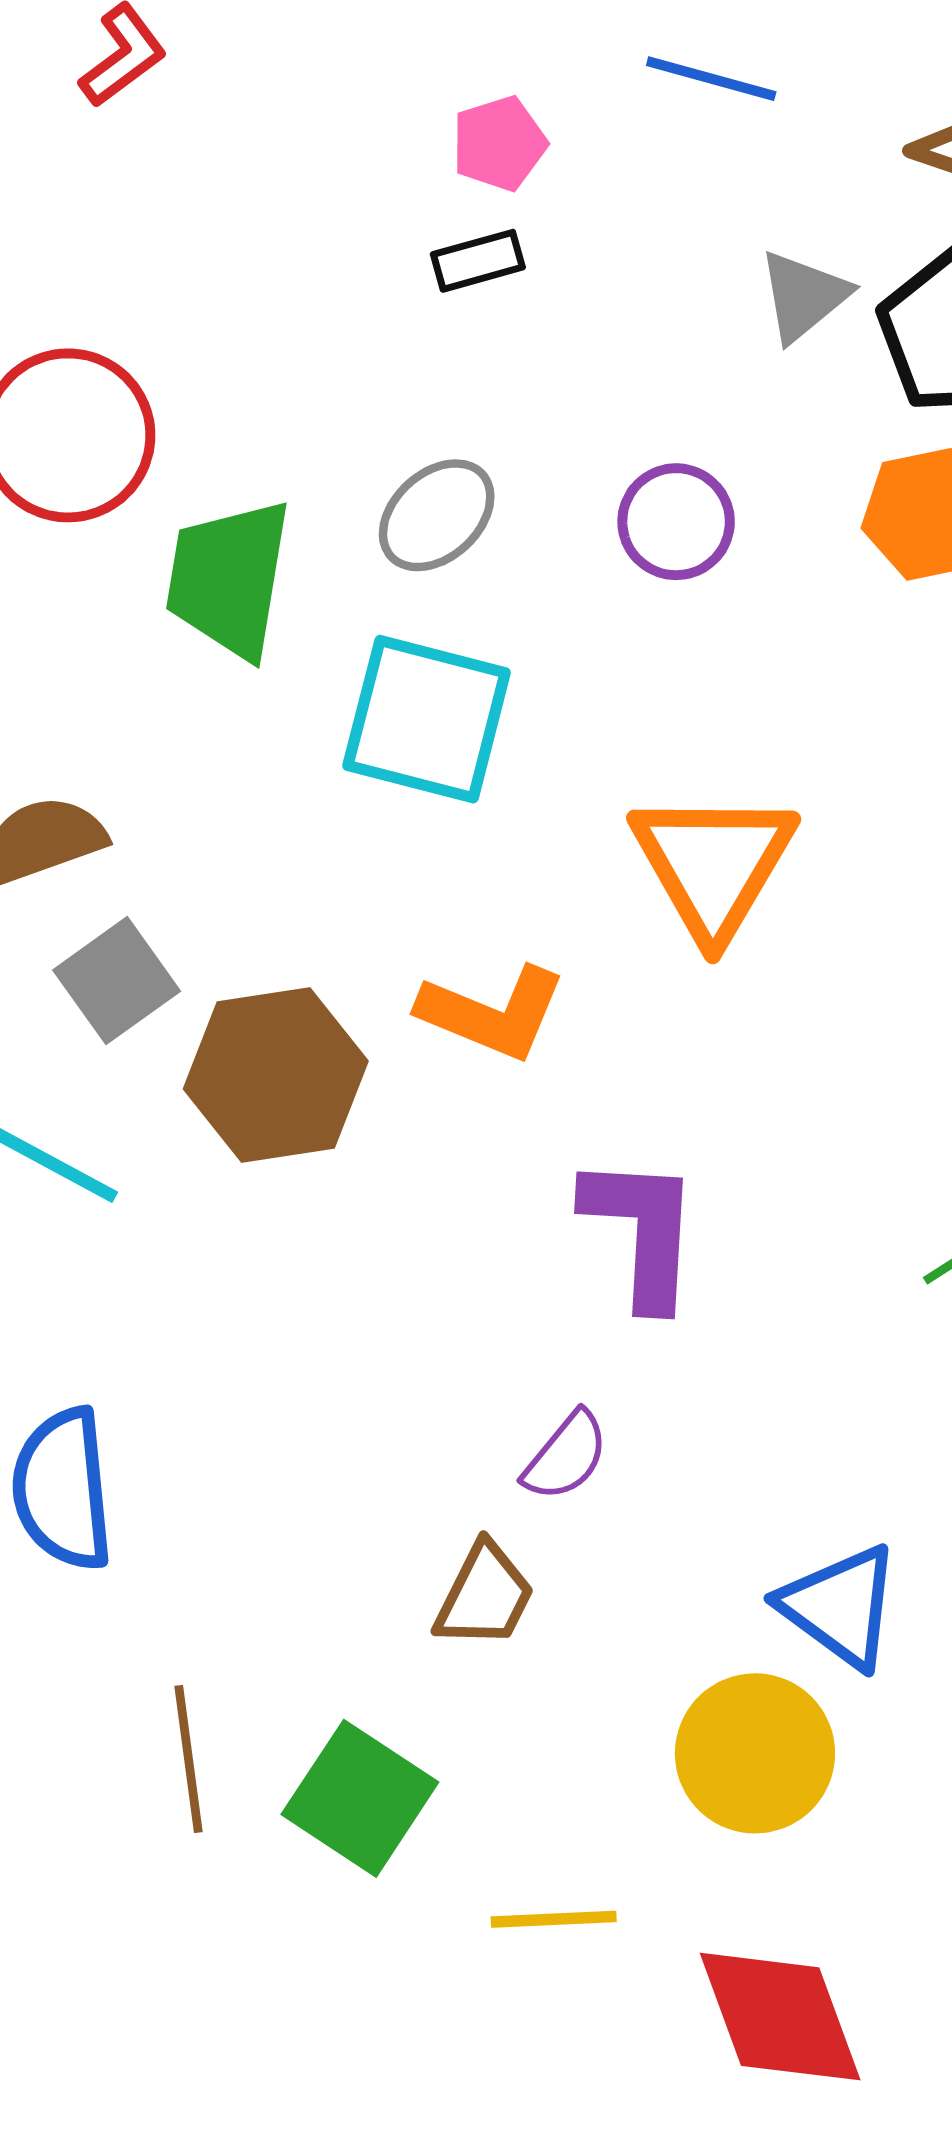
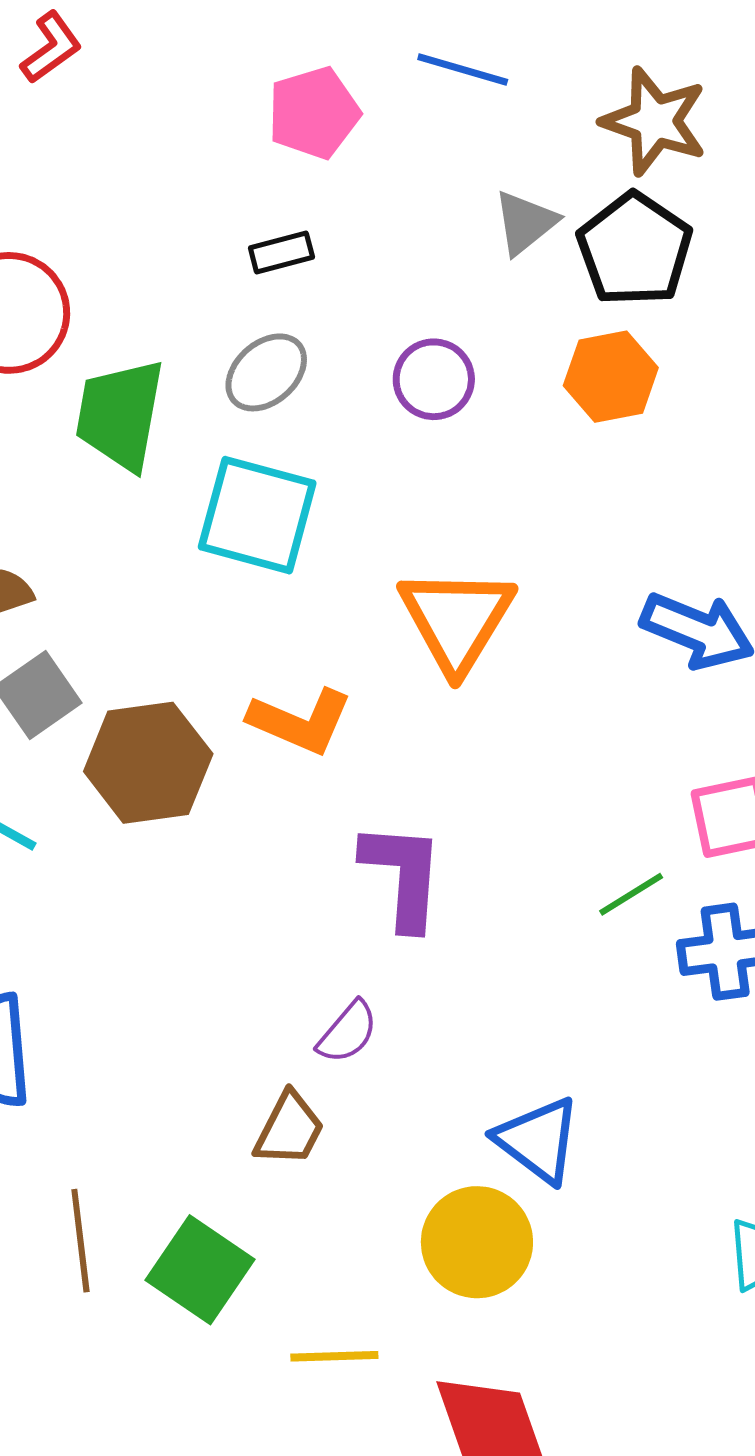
pink pentagon: (499, 143) -> (314, 113), size x1.4
black rectangle: (478, 261) -> (281, 253), moved

